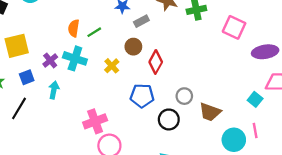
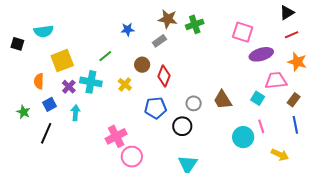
gray rectangle: (141, 21) -> (159, 41), moved
pink square: (234, 27) -> (243, 32), moved
orange semicircle: (74, 28) -> (39, 81), moved
yellow square: (17, 46) -> (62, 61), moved
brown trapezoid: (210, 112) -> (223, 100), moved, turned 45

